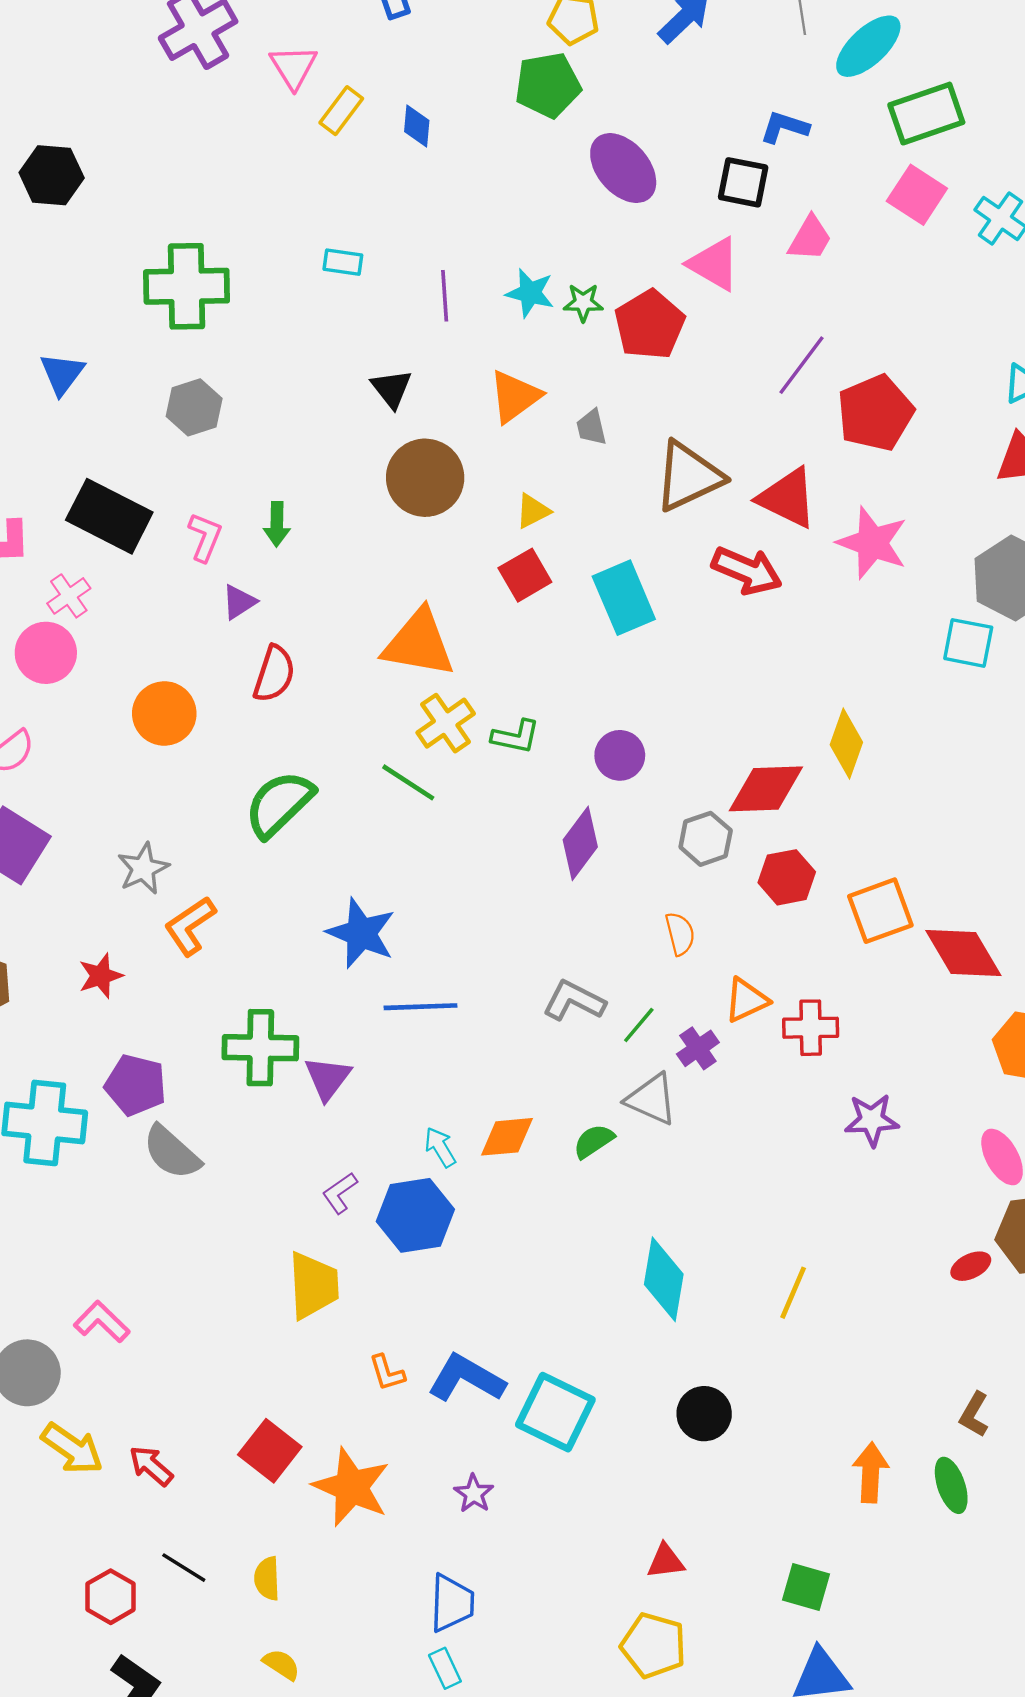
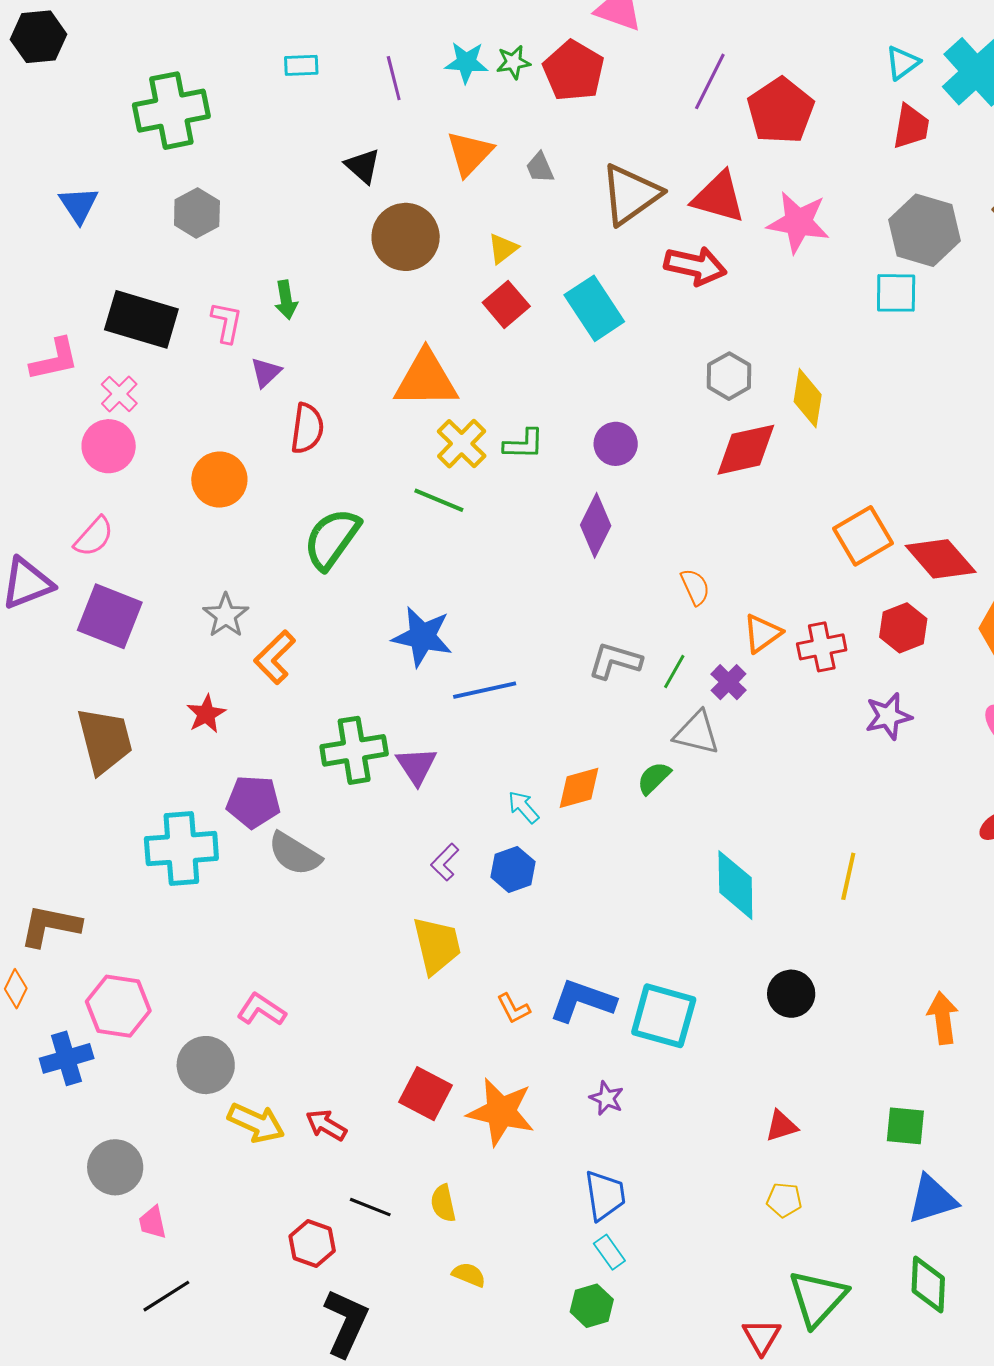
gray hexagon: (706, 839) -> (729, 376), moved
red hexagon: (787, 877) -> (903, 628), moved
blue hexagon: (415, 1215) -> (513, 869), size x0.7
yellow pentagon: (653, 1645) -> (784, 1200), size x0.6

